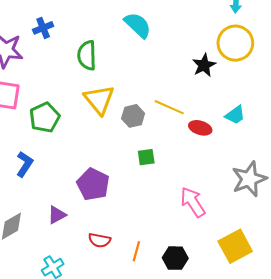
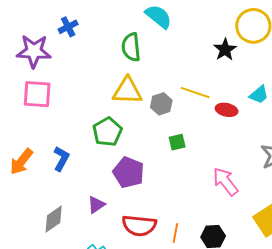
green semicircle: (87, 55) -> (131, 47), moved
yellow triangle: (99, 100) -> (127, 91), turned -44
green pentagon: (45, 117) -> (107, 132), moved
red semicircle: (100, 240) -> (139, 226), size x1.6

